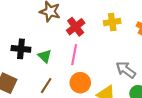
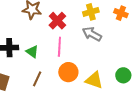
gray arrow: (126, 70) -> (92, 34), moved

